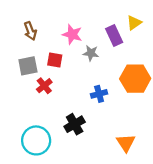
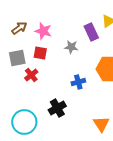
brown arrow: (30, 31) -> (19, 28), turned -105
pink star: (72, 34) -> (43, 31), moved

